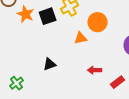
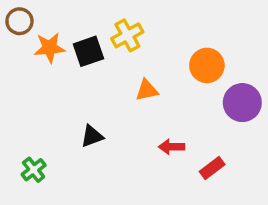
orange star: (26, 14) -> (50, 48), turned -30
orange circle: (98, 22) -> (207, 65), moved

